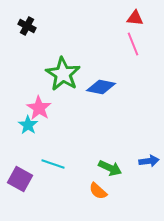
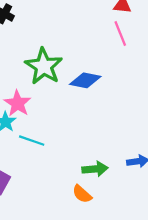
cyan line: (53, 164) -> (32, 141), moved
green arrow: (110, 168) -> (95, 169), turned -30

